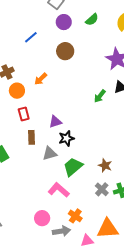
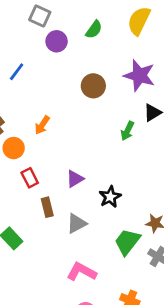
brown circle: (65, 51) -> (93, 86), moved
black star: (66, 138) -> (110, 197), moved
green trapezoid: (73, 167) -> (127, 242), moved
pink L-shape: (59, 190) -> (82, 272), moved

